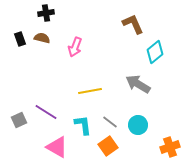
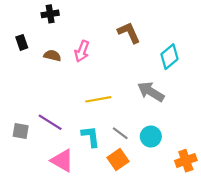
brown L-shape: (133, 24) -> (129, 33), moved
brown semicircle: (42, 38) -> (52, 56), moved
gray square: (19, 120) -> (21, 131), turned 35

